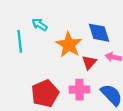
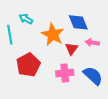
red pentagon: (45, 93) -> (28, 65), moved

